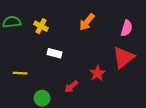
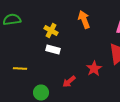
orange arrow: (87, 22) -> (84, 20), turned 120
yellow cross: (41, 26) -> (51, 31), moved

